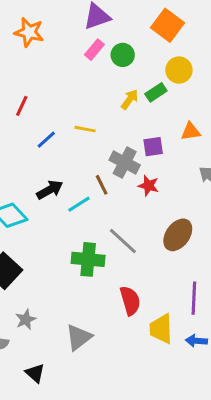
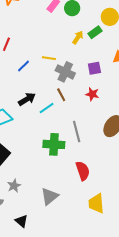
gray cross: (125, 163) -> (65, 72), moved
gray line: (123, 241) -> (77, 131), turned 35
yellow trapezoid: (161, 329) -> (96, 203), moved

